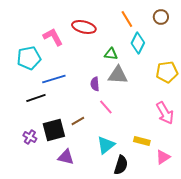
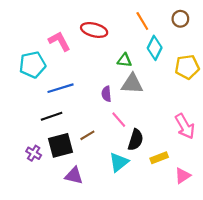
yellow pentagon: (167, 72) -> (187, 67), moved
black line: (36, 98) -> (52, 116), moved
yellow rectangle: (142, 141) -> (159, 158), turned -35
black semicircle: (121, 165) -> (136, 140), moved

